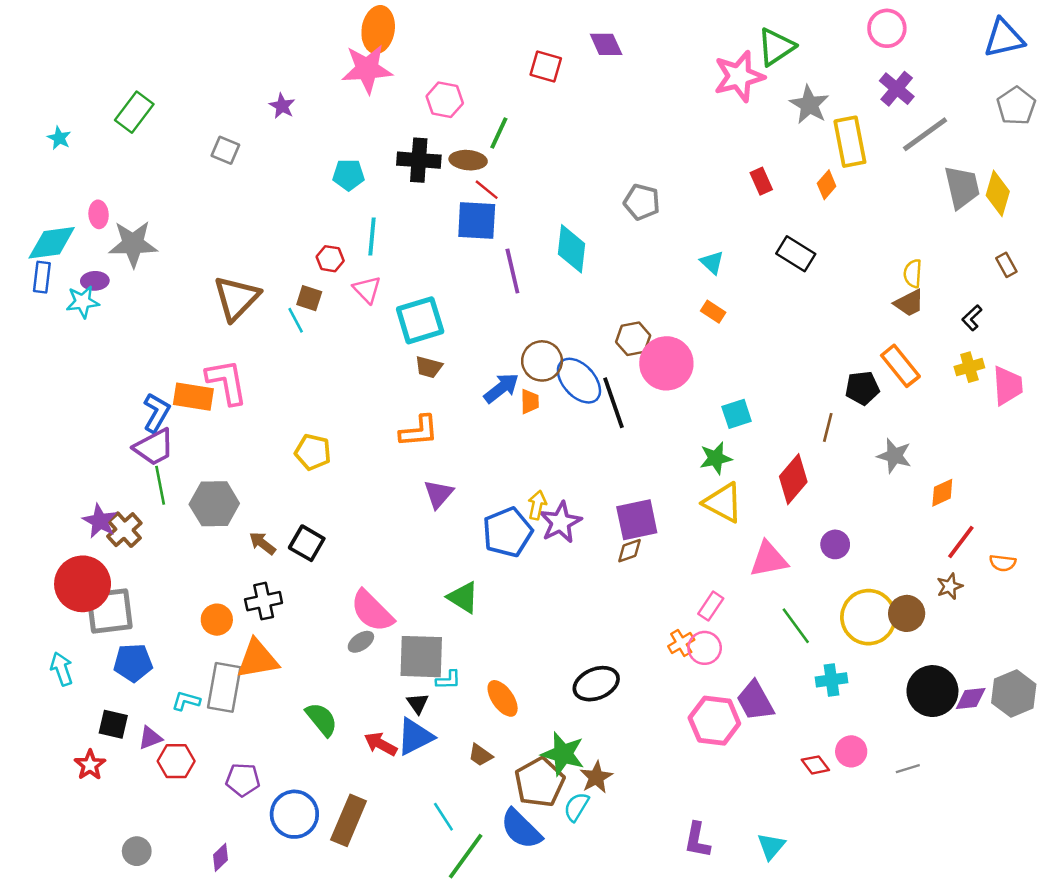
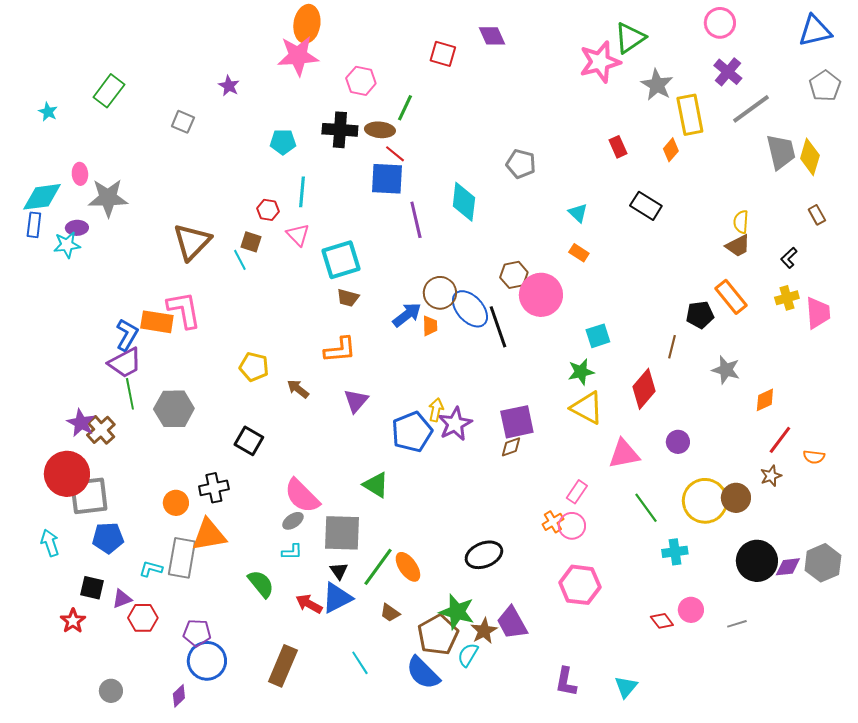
brown arrow: (262, 543) -> (298, 389), moved
cyan L-shape: (448, 680) -> (292, 552), moved
purple trapezoid: (755, 701) -> (512, 623), moved
blue circle: (294, 814) -> (207, 661), moved
green line: (466, 856) -> (378, 567), moved

